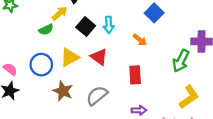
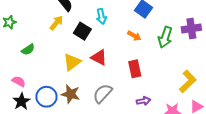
cyan arrow: (109, 25) -> (101, 16), moved
green semicircle: (46, 30) -> (28, 50), moved
green arrow: (181, 61) -> (165, 37), moved
blue circle: (41, 65) -> (46, 97), moved

